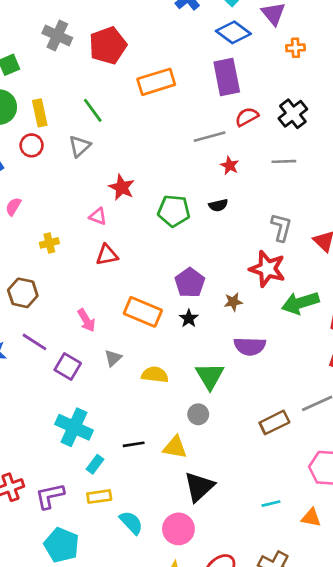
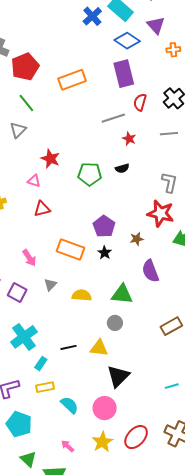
red pentagon: (108, 45) -> (25, 67), moved
red semicircle: (247, 117) -> (140, 102), turned -42
purple semicircle: (250, 346) -> (150, 271), turned 70
green triangle: (210, 376) -> (122, 294), turned -50
cyan cross: (74, 427) -> (24, 337), turned 32

